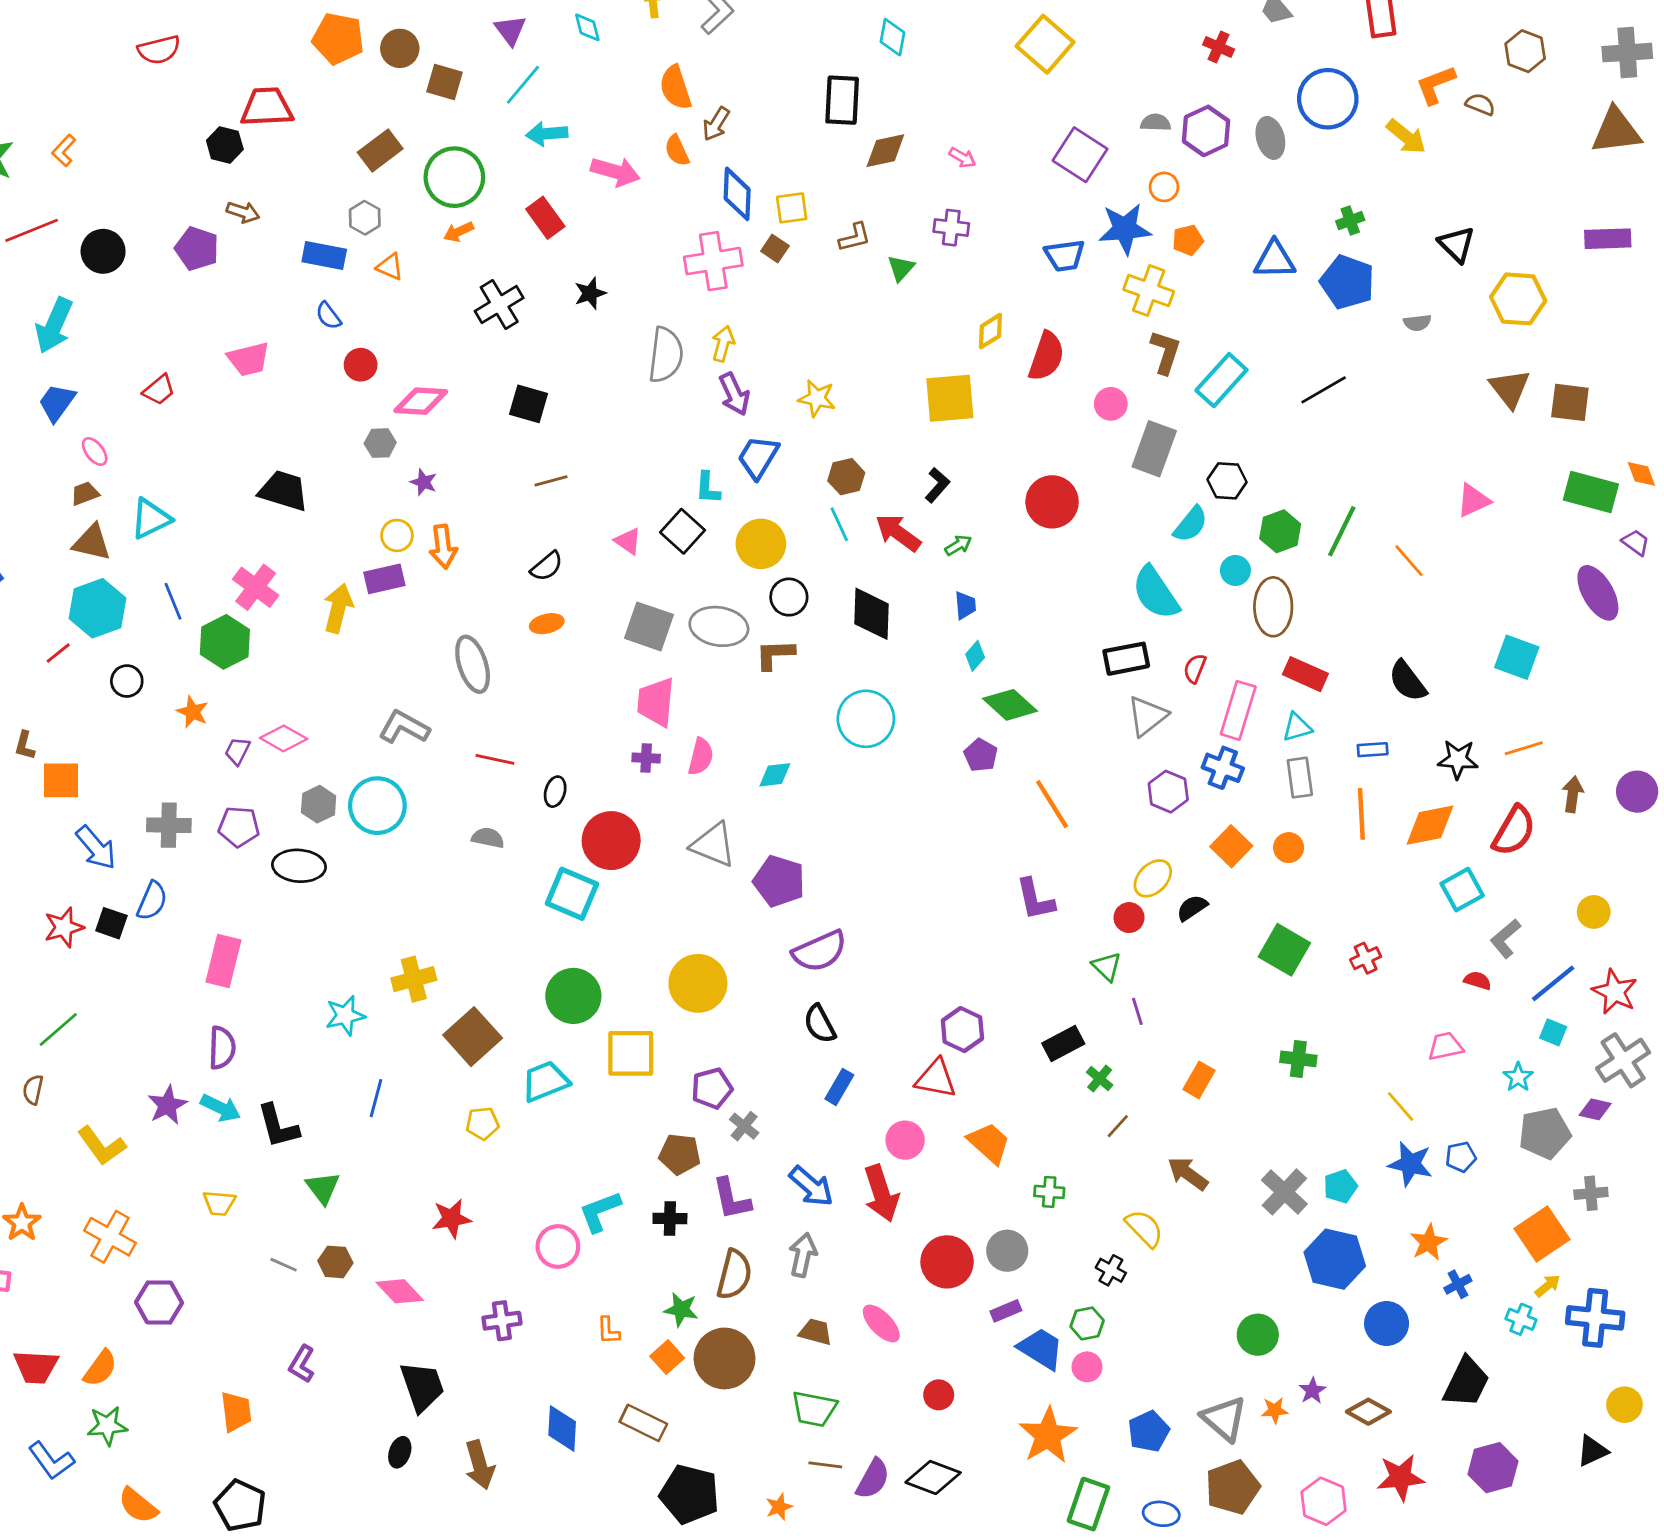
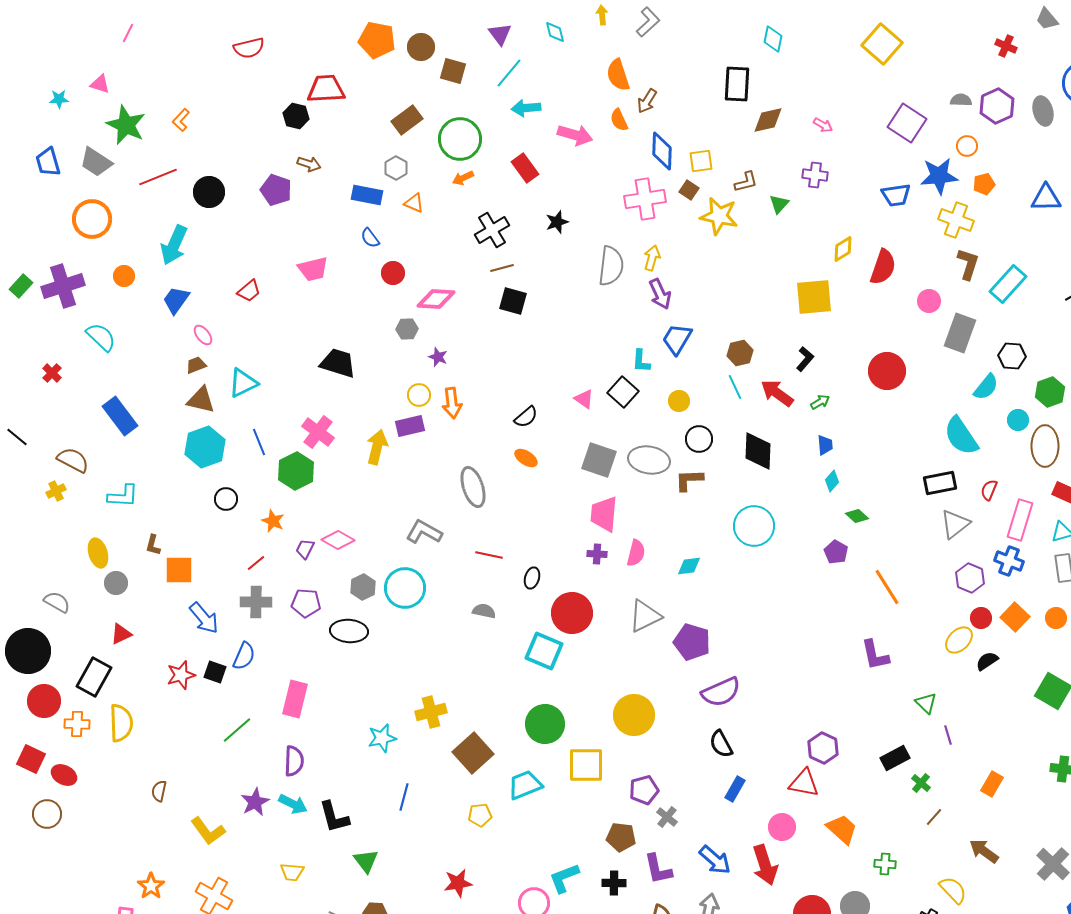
yellow star: (817, 398) -> (719, 216), moved, size x1.4
brown line: (551, 481) -> (502, 268), moved
yellow circle: (761, 544) -> (679, 401), size x0.6
orange ellipse: (547, 624) -> (526, 458), turned 45
red line: (58, 653) -> (256, 563), moved
green diamond: (1010, 705) -> (857, 516), size x0.6
gray triangle: (713, 845) -> (645, 616), turned -48
red circle: (1129, 918) -> (981, 618), moved
green line: (58, 1030) -> (237, 730), moved

